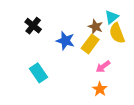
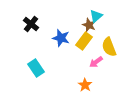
cyan triangle: (112, 17) -> (96, 16), moved
yellow semicircle: (117, 33) -> (109, 47), moved
orange star: (100, 89) -> (85, 85), moved

